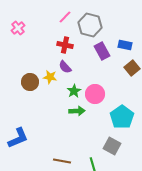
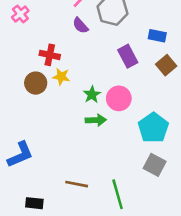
red cross: (65, 45) -> (50, 55), moved
purple rectangle: (102, 51) -> (128, 56), moved
purple semicircle: (65, 67) -> (80, 25), moved
gray square: (112, 146) -> (155, 165), moved

